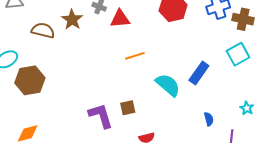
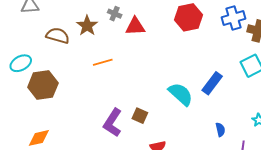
orange line: (135, 56) -> (103, 62), moved
brown square: (128, 108) -> (140, 116), turned 35
purple L-shape: (101, 116) -> (113, 123), turned -132

